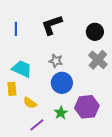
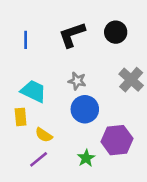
black circle: (95, 32) -> (116, 32), moved
green star: (61, 113) -> (86, 158), moved
purple line: (37, 125) -> (39, 159), moved

